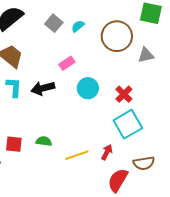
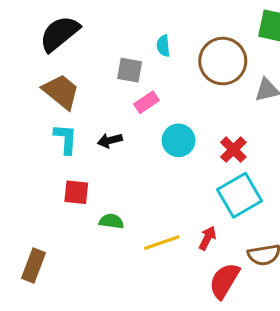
gray square: (54, 23) -> (130, 70), moved, turned -30
cyan semicircle: (78, 26) -> (163, 46), turned -56
black arrow: (43, 88) -> (110, 140), size x0.7
red square: (14, 144) -> (76, 192), moved

